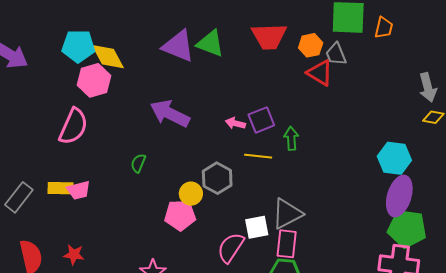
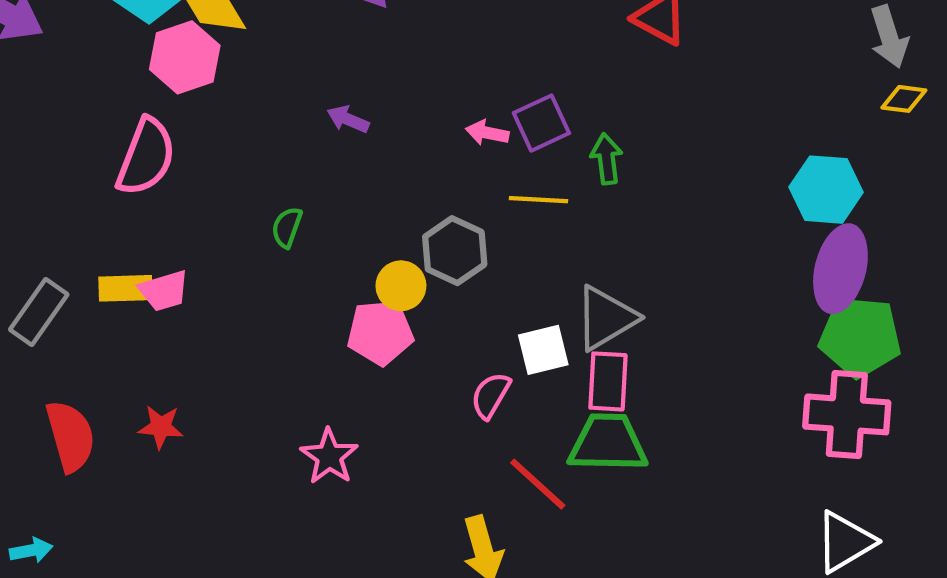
purple arrow: (170, 114) -> (348, 119), size x0.5
pink semicircle: (231, 248) -> (491, 395), size x0.7

